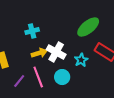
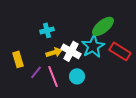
cyan star: (81, 60) -> (93, 46), moved, size x1.6
purple line: (19, 81) -> (36, 72), moved

